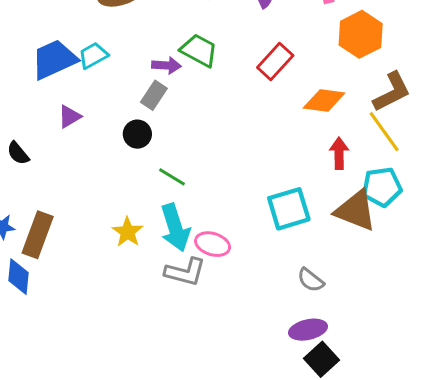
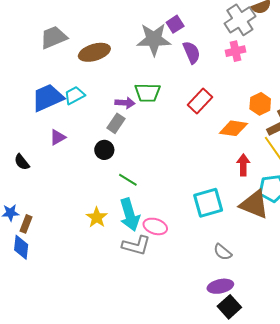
orange hexagon: (361, 34) -> (260, 104), moved, size x0.7
green trapezoid: (199, 50) -> (147, 93), turned 152
brown rectangle: (38, 235) -> (26, 224), moved, size x0.6

